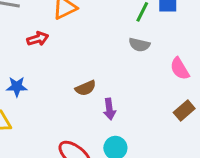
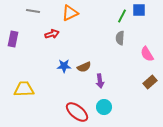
gray semicircle: (139, 45) -> (120, 38), turned 80
blue star: (17, 87) -> (64, 66), moved

